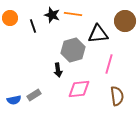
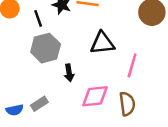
black triangle: (98, 34) -> (102, 43), moved
gray hexagon: (73, 50) -> (46, 48), moved
brown semicircle: (117, 96) -> (127, 104), moved

